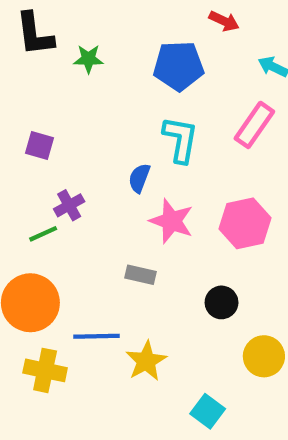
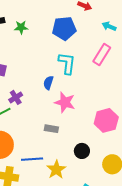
pink hexagon: (245, 223) -> (106, 120), moved
black circle: (222, 302) -> (82, 151), moved

